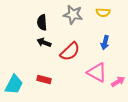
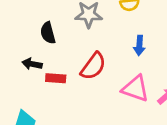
black arrow: (44, 42) -> (32, 64), moved
red rectangle: (44, 80) -> (56, 78), moved

